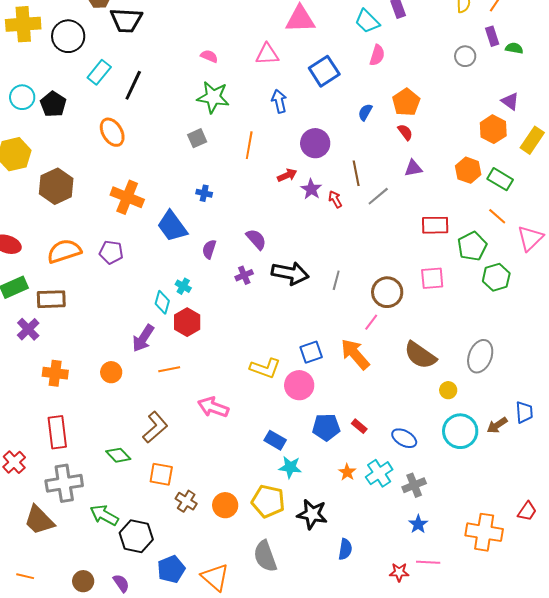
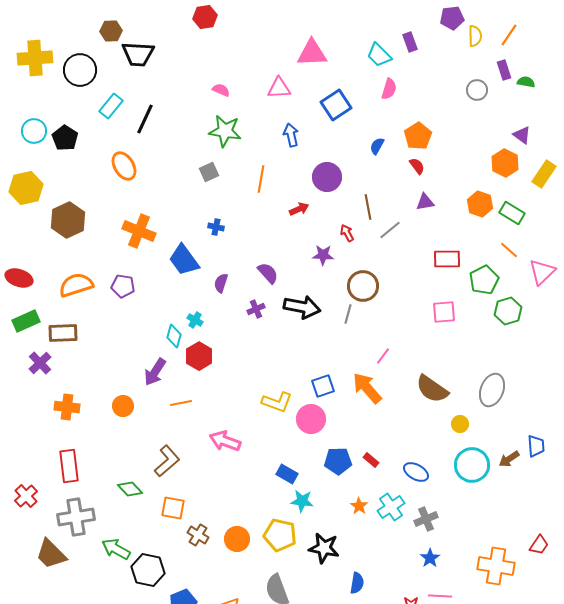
purple star: (311, 189) -> (323, 255), moved, turned -30
brown circle: (387, 292) -> (363, 286), moved

